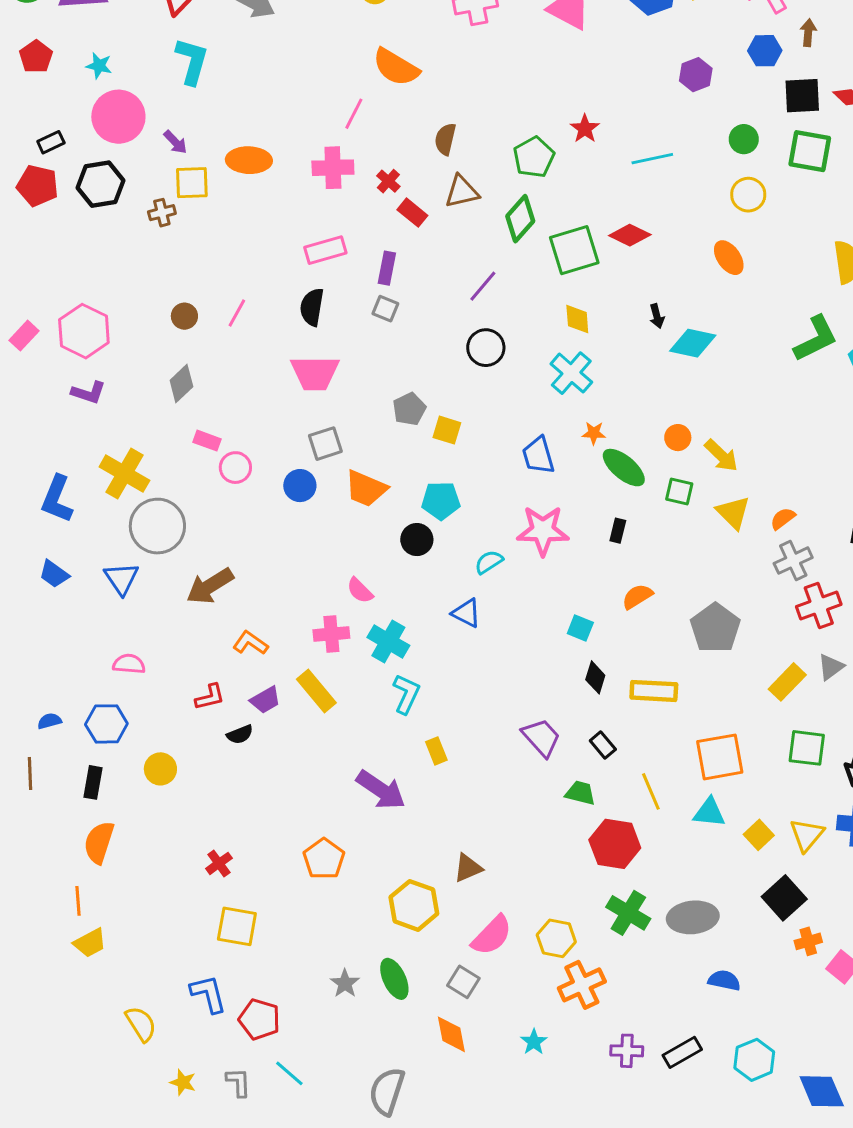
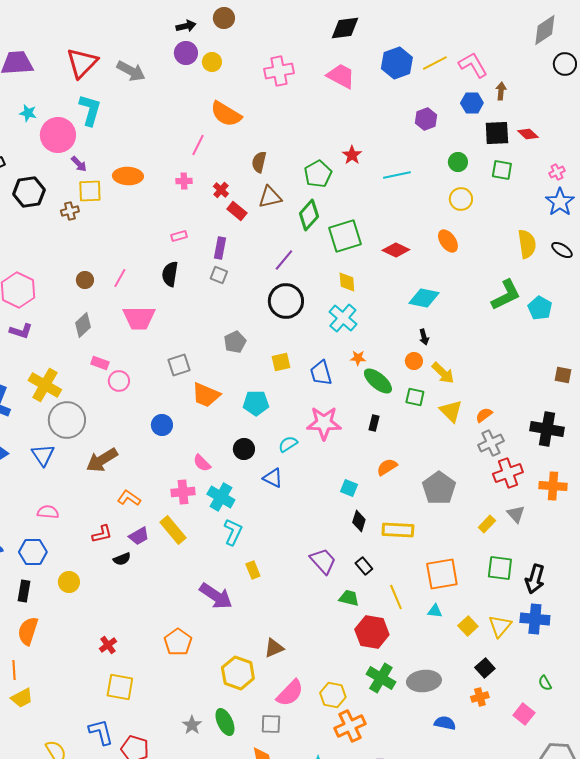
pink circle: (118, 117) -> (58, 135), moved
green square: (810, 151) -> (502, 170), size x0.7
pink cross: (333, 168) -> (184, 181), size x0.6
red diamond: (630, 235) -> (396, 250), moved
pink rectangle: (325, 250) -> (179, 236), size x0.6
black arrow: (657, 316) -> (424, 337), moved
black circle: (486, 348) -> (286, 301), size x1.4
pink trapezoid: (315, 373) -> (139, 318), moved
yellow square: (447, 430) -> (281, 362), moved, turned -30
blue circle: (300, 486) -> (162, 425), moved
black circle: (417, 540) -> (244, 449), moved
gray triangle: (831, 667) -> (516, 514), turned -36
yellow rectangle: (787, 682) -> (487, 524), size x0.7
cyan triangle: (709, 812) -> (435, 611), size x0.7
black square: (784, 898) -> (485, 668), size x0.7
orange cross: (808, 941) -> (480, 697), moved
gray square: (463, 982) -> (271, 724), turned -30

